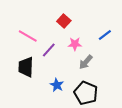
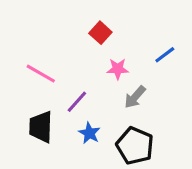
pink line: (28, 36) -> (41, 74), moved
purple line: (49, 50) -> (77, 102), moved
black trapezoid: (26, 67) -> (41, 127), moved

